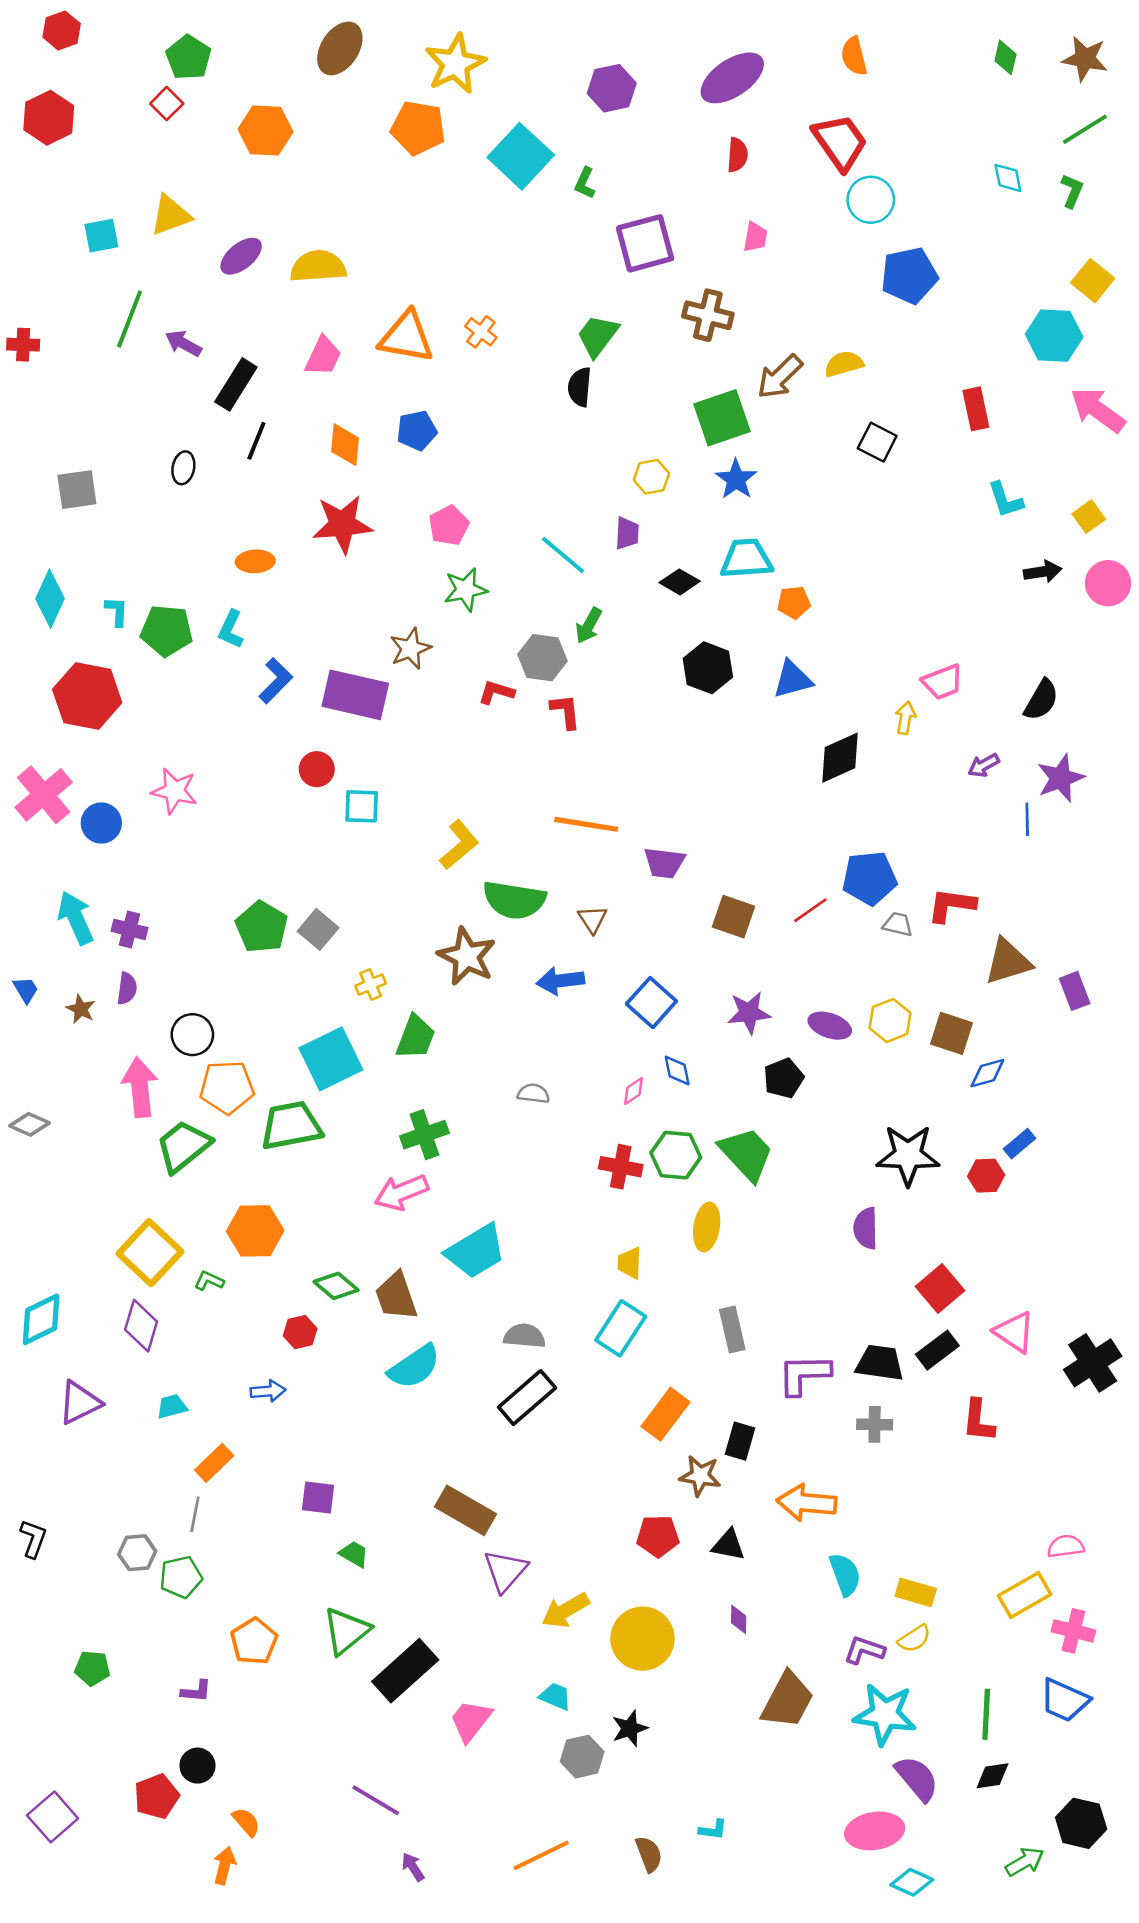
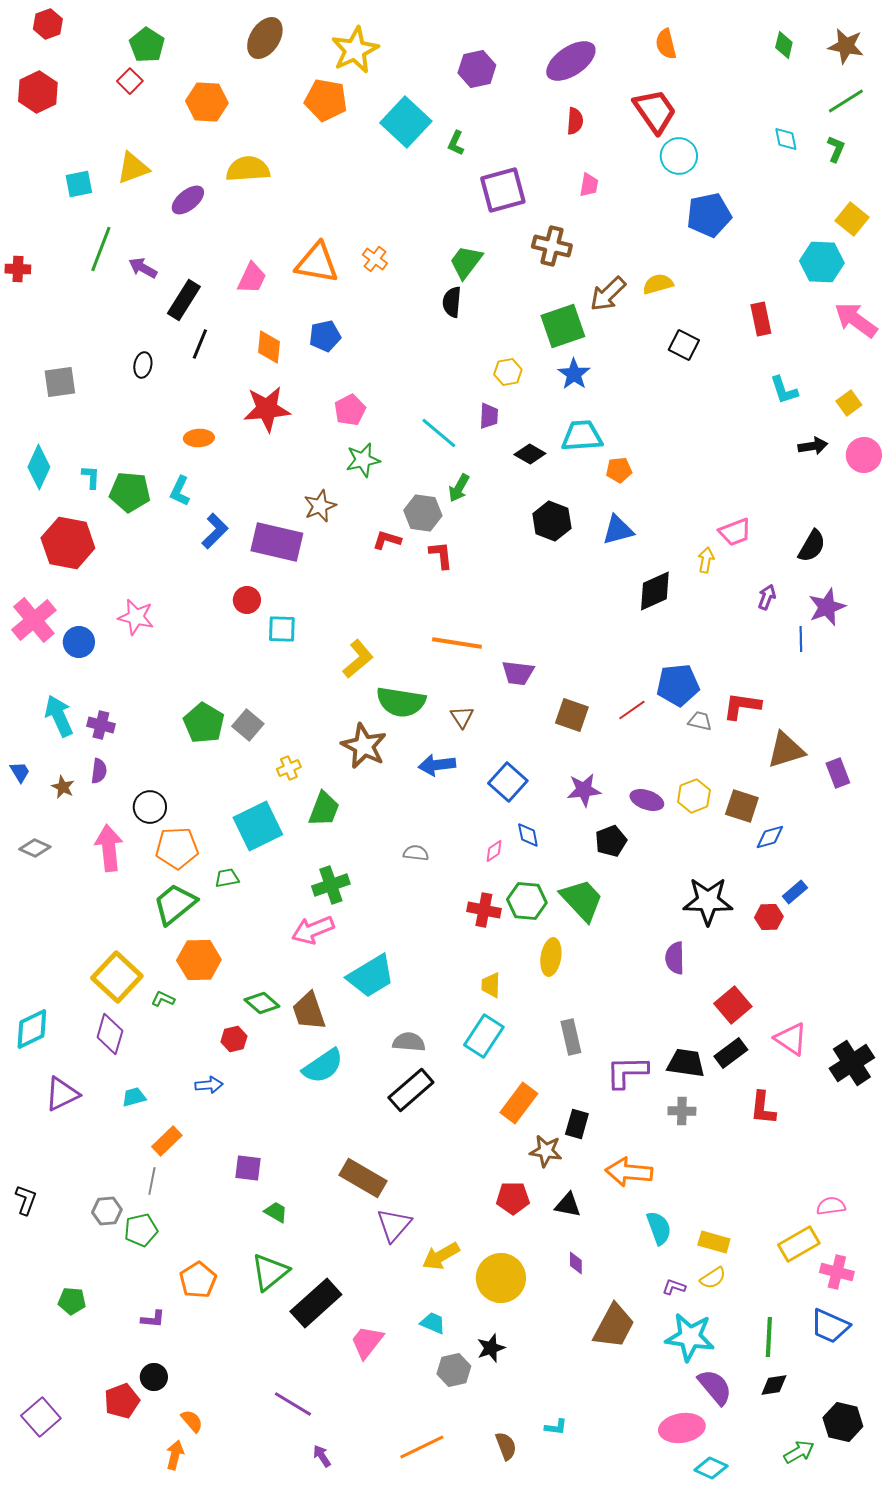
yellow semicircle: (318, 266) -> (248, 169), moved
purple arrow: (984, 765) -> (767, 597), turned 140
gray diamond: (29, 1124) -> (35, 848), moved
green trapezoid: (291, 1126) -> (227, 878), size x0.5
green trapezoid: (183, 1146) -> (175, 904), moved
purple L-shape: (864, 1650) -> (674, 1287), size x0.7

